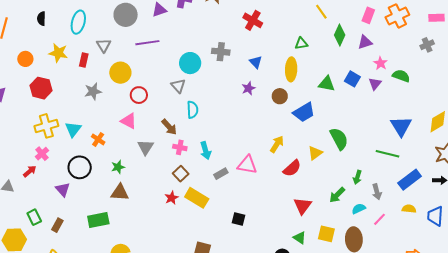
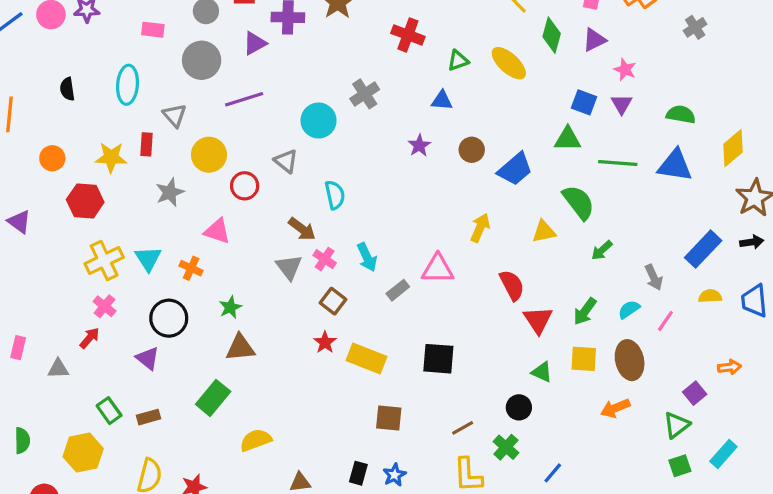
green triangle: (301, 43) -> (458, 61), moved
gray cross: (221, 52) -> (365, 94), turned -30
yellow star: (58, 53) -> (111, 157), moved
blue triangle: (256, 62) -> (442, 100), moved, turned -32
yellow ellipse: (291, 69) -> (509, 63), moved, turned -40
green semicircle: (401, 76) -> (681, 114), moved
green triangle: (327, 84) -> (568, 139), moved
gray triangle: (178, 86) -> (286, 161), moved
pink triangle: (129, 121) -> (217, 231), moved
blue triangle: (401, 126) -> (675, 165), turned -40
gray triangle: (146, 147) -> (289, 267), moved
pink cross: (180, 147) -> (325, 259), turned 32
yellow triangle: (315, 153) -> (544, 232), turned 35
green line: (388, 154) -> (618, 163), moved
red semicircle: (292, 168) -> (512, 285), moved, turned -66
green arrow: (357, 177) -> (602, 250), moved, turned 40
green arrow: (337, 195) -> (585, 311), moved
yellow rectangle: (197, 198) -> (366, 359), moved
black square: (238, 219) -> (438, 359), size x1.5
green rectangle: (98, 220) -> (213, 398), turned -30
brown rectangle: (57, 225) -> (149, 417), turned 56

